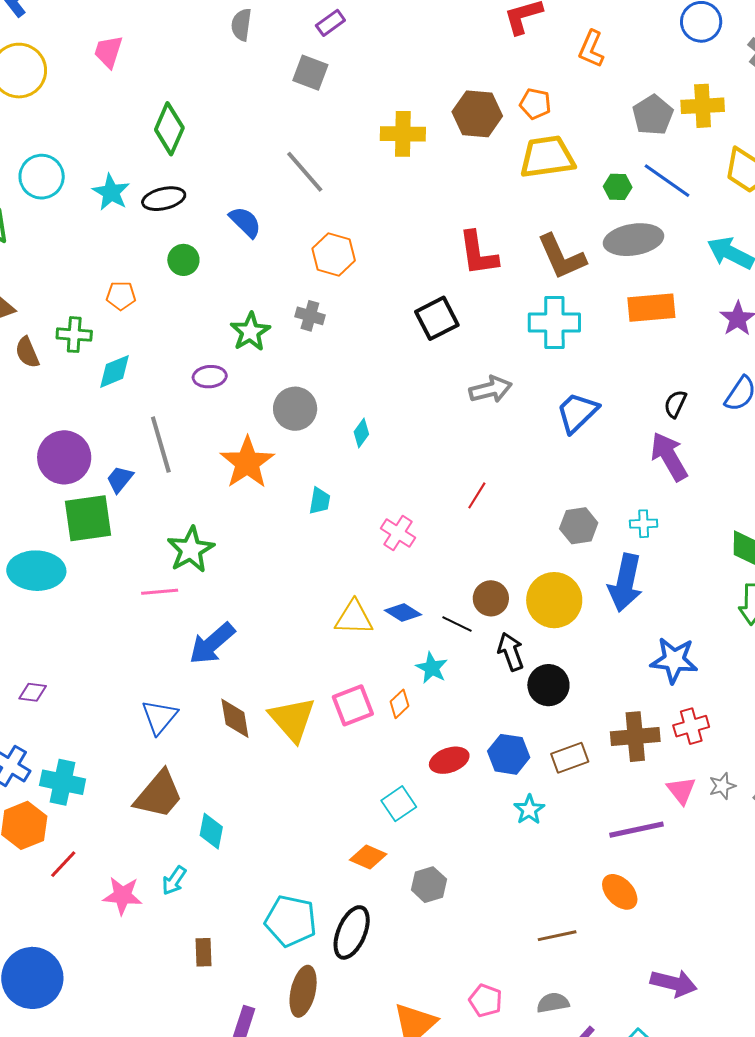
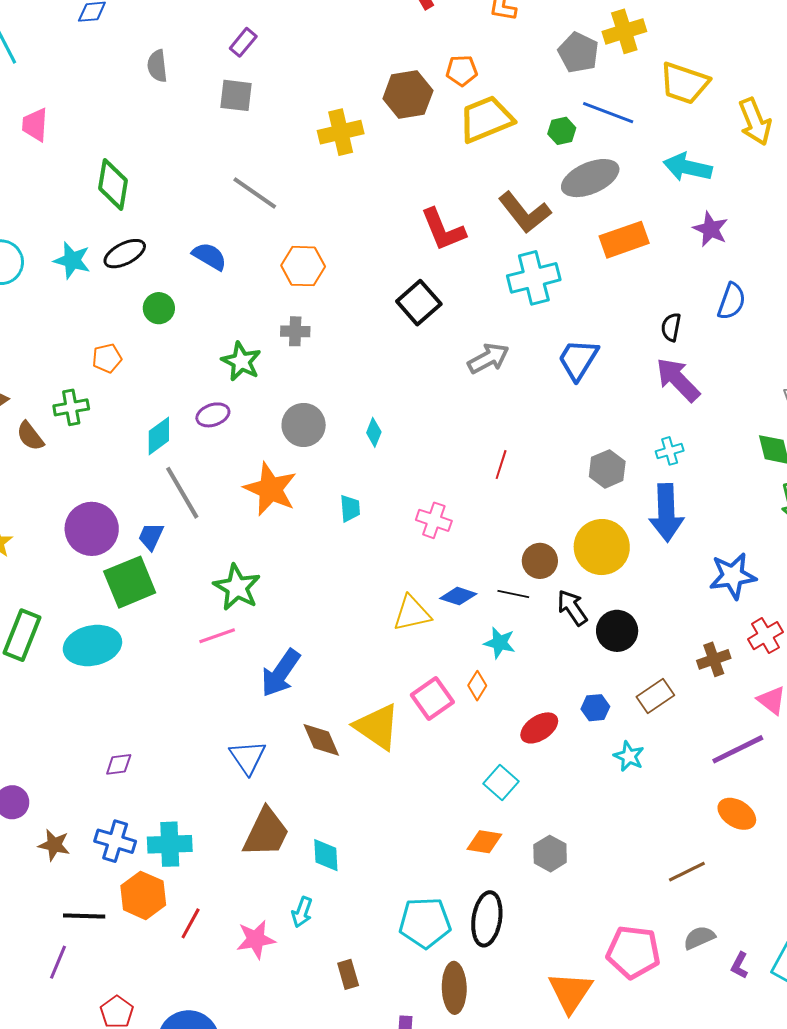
cyan diamond: (114, 371) -> (159, 436), moved
brown cross: (635, 737) -> (714, 659), size x0.7
blue hexagon: (509, 754) -> (595, 708), size x0.7
pink pentagon: (486, 1000) -> (633, 952), size x1.6

